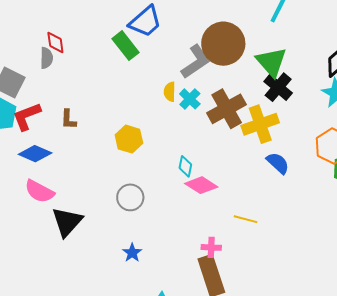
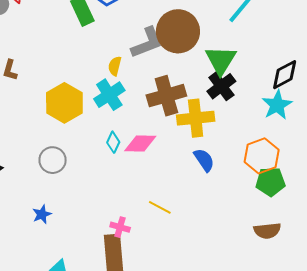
cyan cross: (190, 99) -> (109, 95), moved, size x1.4
yellow hexagon: (129, 139) -> (64, 103), size x1.4
pink diamond: (201, 185) -> (140, 143), moved, turned -44

